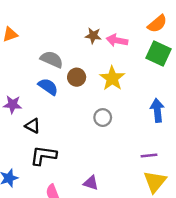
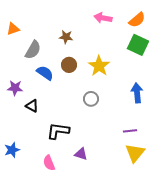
brown star: (93, 36) -> (66, 37), moved
pink arrow: (117, 40) -> (103, 18), moved
gray semicircle: (52, 59) -> (33, 50), moved, turned 96
black L-shape: (43, 156) -> (58, 131), moved

